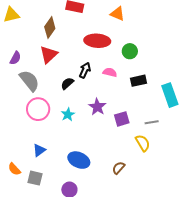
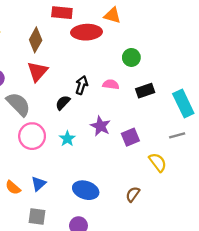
red ellipse: (97, 41) -> (87, 32), moved
gray line: (152, 122) -> (177, 135), moved
orange semicircle: (14, 169) -> (13, 188), moved

